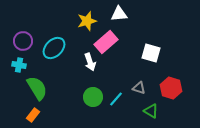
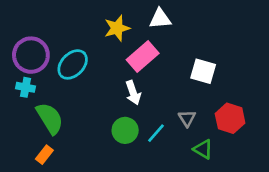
purple circle: (23, 41) -> (31, 55), size x1.4
white arrow: (90, 62) -> (133, 93), moved
gray triangle: (139, 88) -> (187, 118), turned 40

